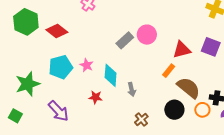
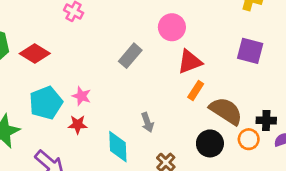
pink circle: (147, 35) -> (172, 27), moved
red triangle: (182, 50) -> (190, 62), moved
cyan diamond: (111, 75) -> (118, 147), moved
red star: (95, 97) -> (78, 124), moved

